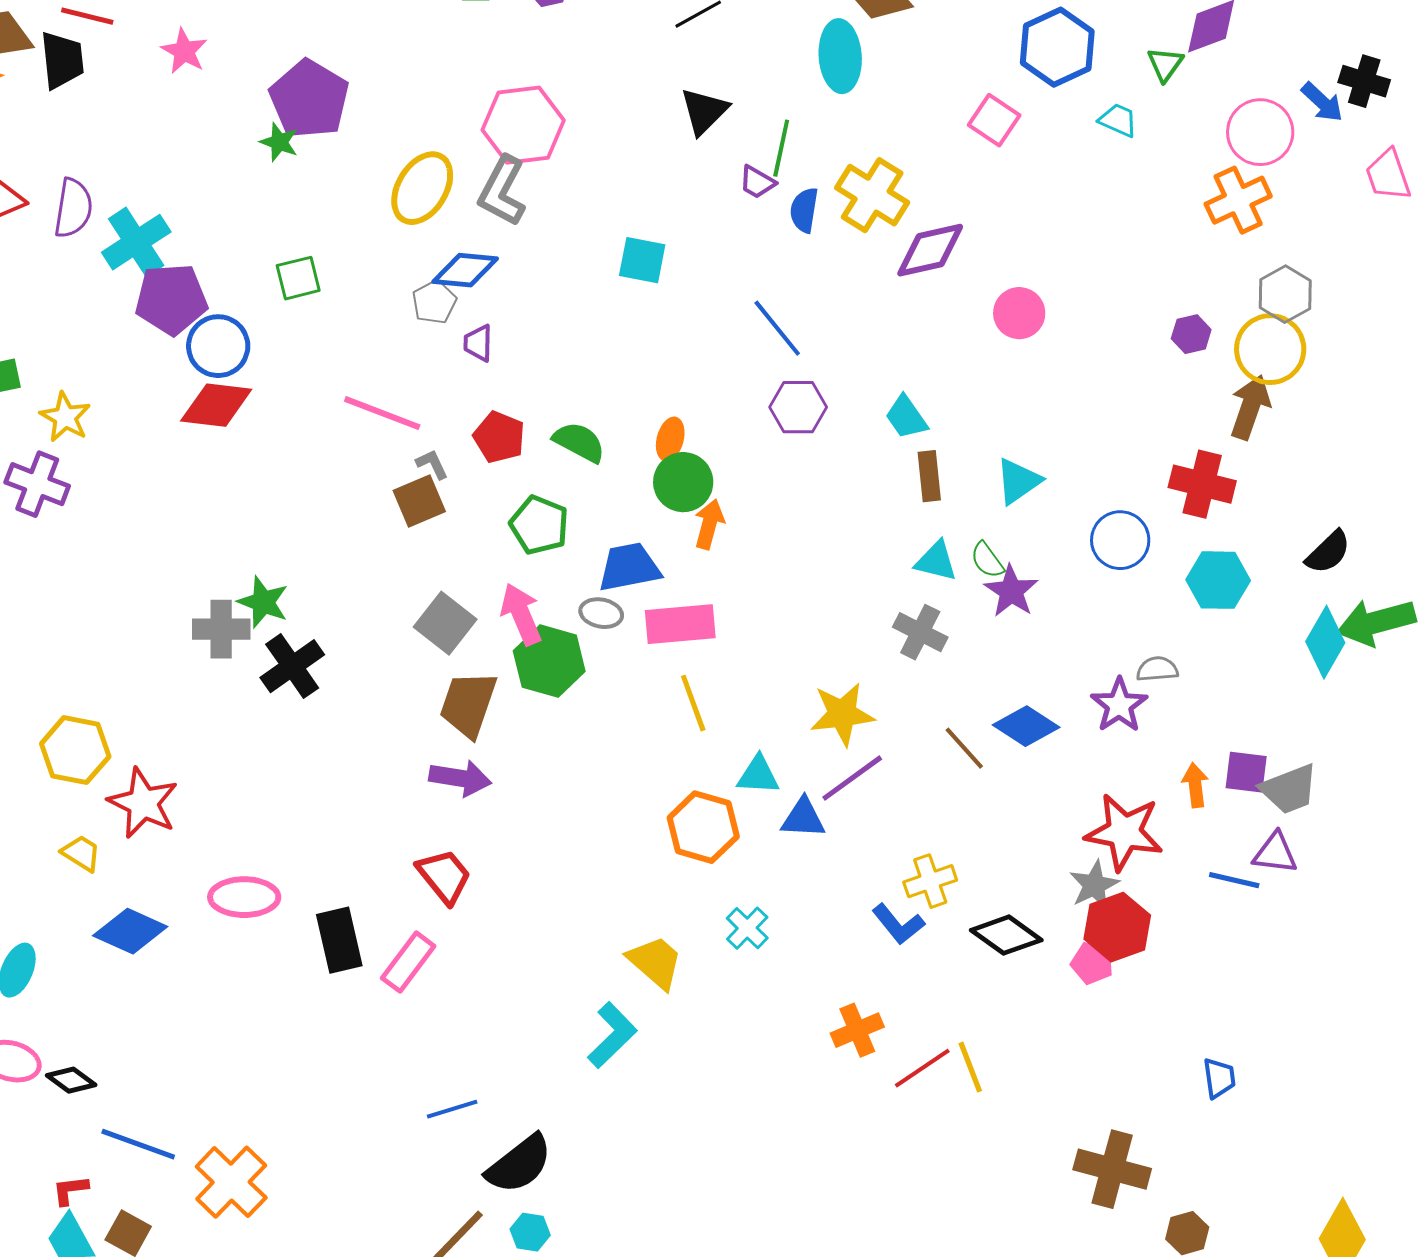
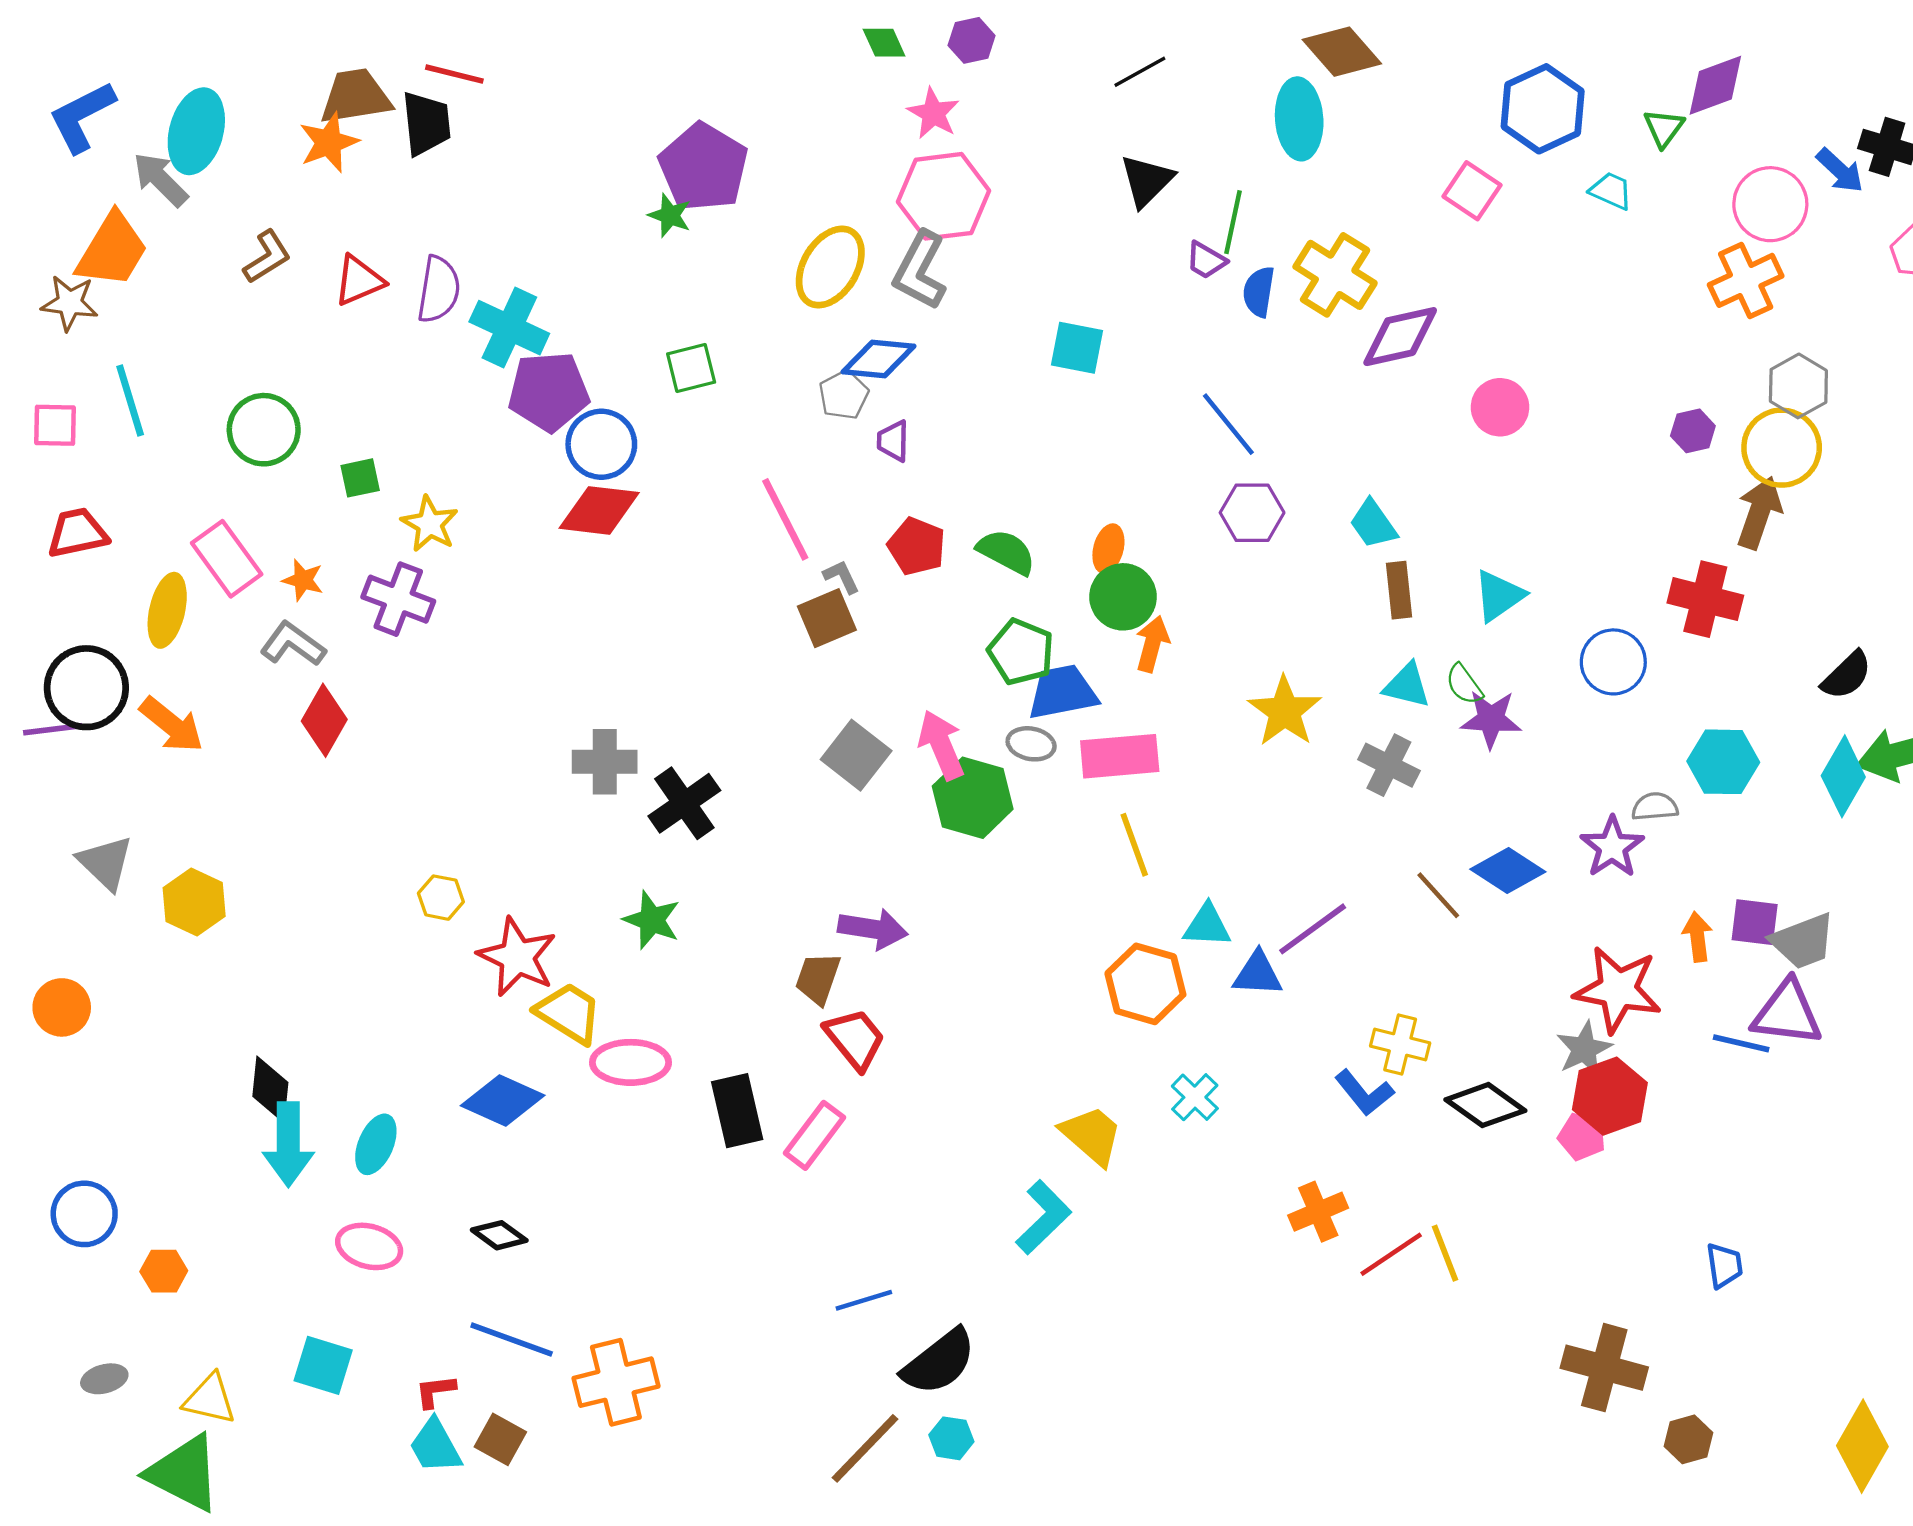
pink star: (184, 51) -> (933, 113), moved
cyan cross: (136, 242) -> (509, 328), turned -32
pink line: (382, 413) -> (785, 519), turned 42
green pentagon: (539, 525) -> (1021, 652), moved
cyan hexagon: (1218, 580) -> (1723, 762), moved
purple star: (1011, 591) -> (1491, 719), turned -30
green star: (263, 602) -> (652, 920), moved
brown trapezoid: (468, 704) -> (818, 978), moved, size x0.7
yellow star: (842, 714) -> (1285, 711), moved, turned -30
yellow hexagon: (75, 750) -> (441, 898), size x0.6
yellow trapezoid: (81, 853) -> (569, 1013), moved, size x1.5
purple triangle: (1275, 853) -> (1787, 1013), size x1.4
yellow cross: (930, 881) -> (1400, 1044), turned 33
black diamond: (71, 1080) -> (499, 1235), moved
orange cross: (231, 1182) -> (616, 1382), turned 32

